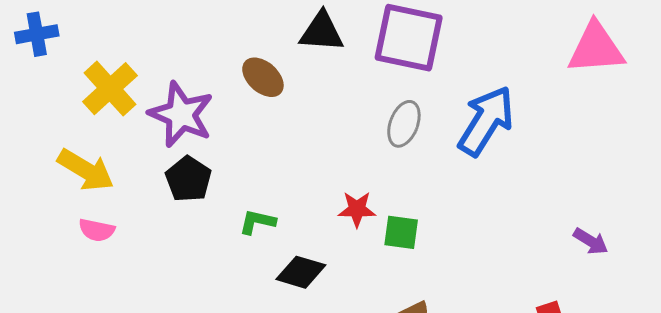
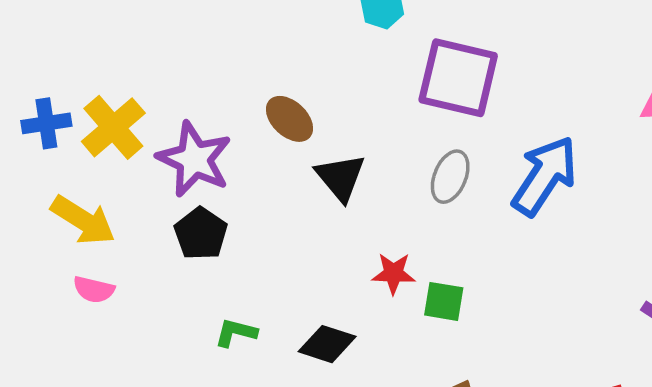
black triangle: (322, 32) -> (341, 177), moved, turned 45
blue cross: (37, 34) -> (46, 123), moved
green L-shape: (257, 222) -> (236, 333), moved

